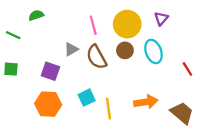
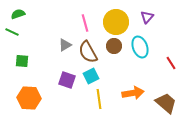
green semicircle: (36, 15) -> (18, 14), moved
green square: (11, 69) -> (22, 61), moved
purple square: (50, 71) -> (67, 80), moved
cyan square: (87, 98) -> (91, 76), moved
orange hexagon: (48, 104) -> (29, 98), moved

